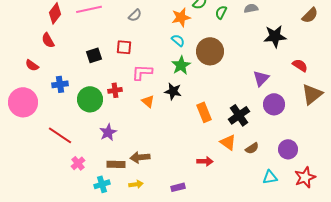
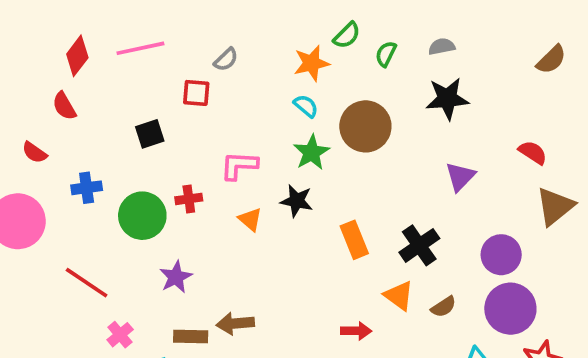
black star: (275, 36) -> (447, 99), moved
red square: (124, 47) -> (196, 93), moved
purple circle: (274, 104) -> (501, 255), moved
purple circle: (288, 149) -> (510, 309), size x1.4

